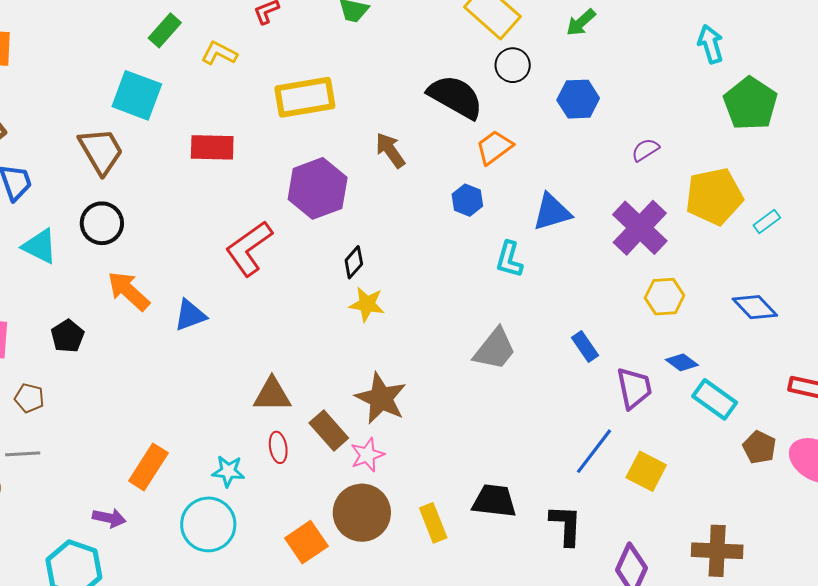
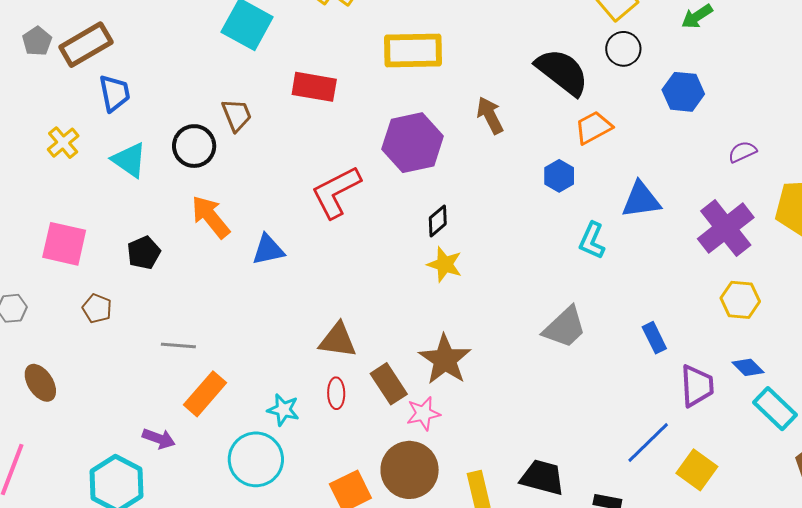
brown trapezoid: (101, 151) -> (237, 115), moved, size x0.7
gray line: (23, 454) -> (178, 345), moved

